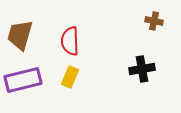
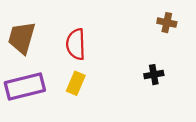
black cross: (142, 69) -> (154, 75), size x0.7

